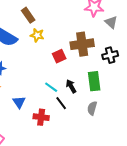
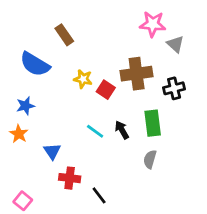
yellow star: (37, 35) -> (83, 79), moved
red square: (59, 56) -> (106, 90), turned -32
black line: (61, 103) -> (99, 195), moved
red cross: (41, 117) -> (70, 178), moved

